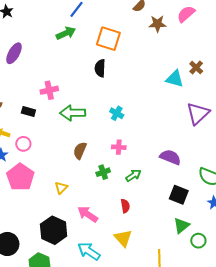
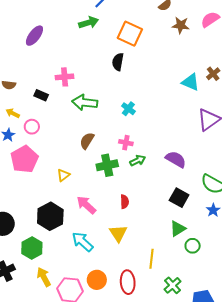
green cross: (103, 172) -> (107, 165), size x1.5
green arrow: (133, 175) -> (138, 161), moved

